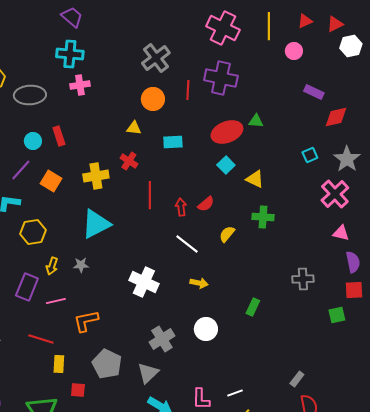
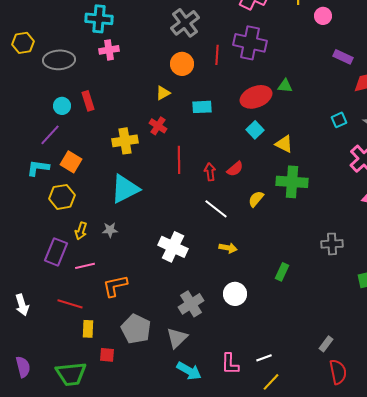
yellow triangle: (134, 128) -> (163, 93), turned -35
orange square: (51, 181) -> (71, 162), moved
green cross: (263, 217) -> (292, 182), size x1.4

